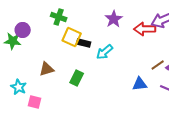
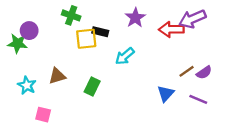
yellow square: (72, 37) -> (86, 39), turned -30
black rectangle: (84, 43) -> (100, 32), moved
blue triangle: (140, 84) -> (166, 94), turned -42
cyan star: (19, 87) -> (27, 85), moved

